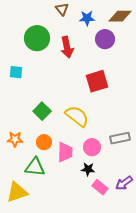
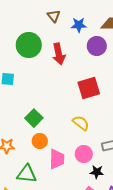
yellow semicircle: (77, 116) -> (81, 123), moved, size x0.7
orange circle: (44, 142) -> (40, 141), moved
black star: (88, 169) -> (97, 172), moved

